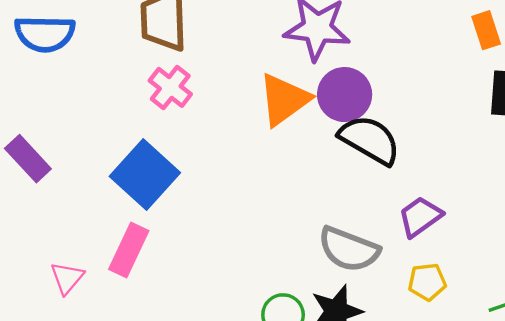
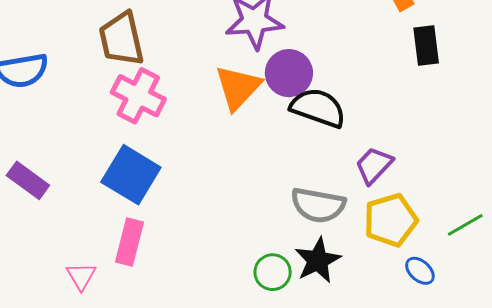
pink cross: (170, 87) -> (138, 96), size x1.4
yellow pentagon: (427, 282) -> (391, 220), size x1.6

